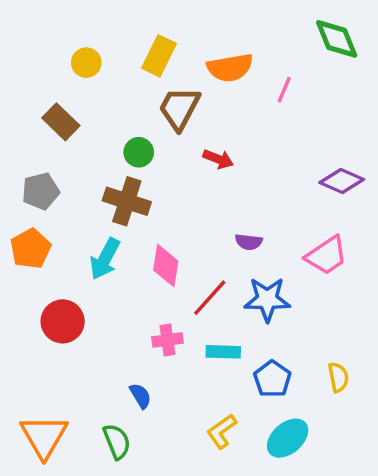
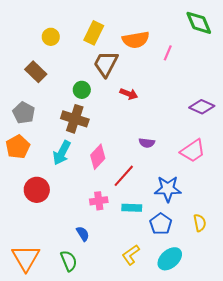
gray pentagon: (41, 191) -> (24, 113), turned -30
pink diamond: (166, 266) -> (98, 157), turned 35
blue star: (267, 299) -> (168, 189), moved

